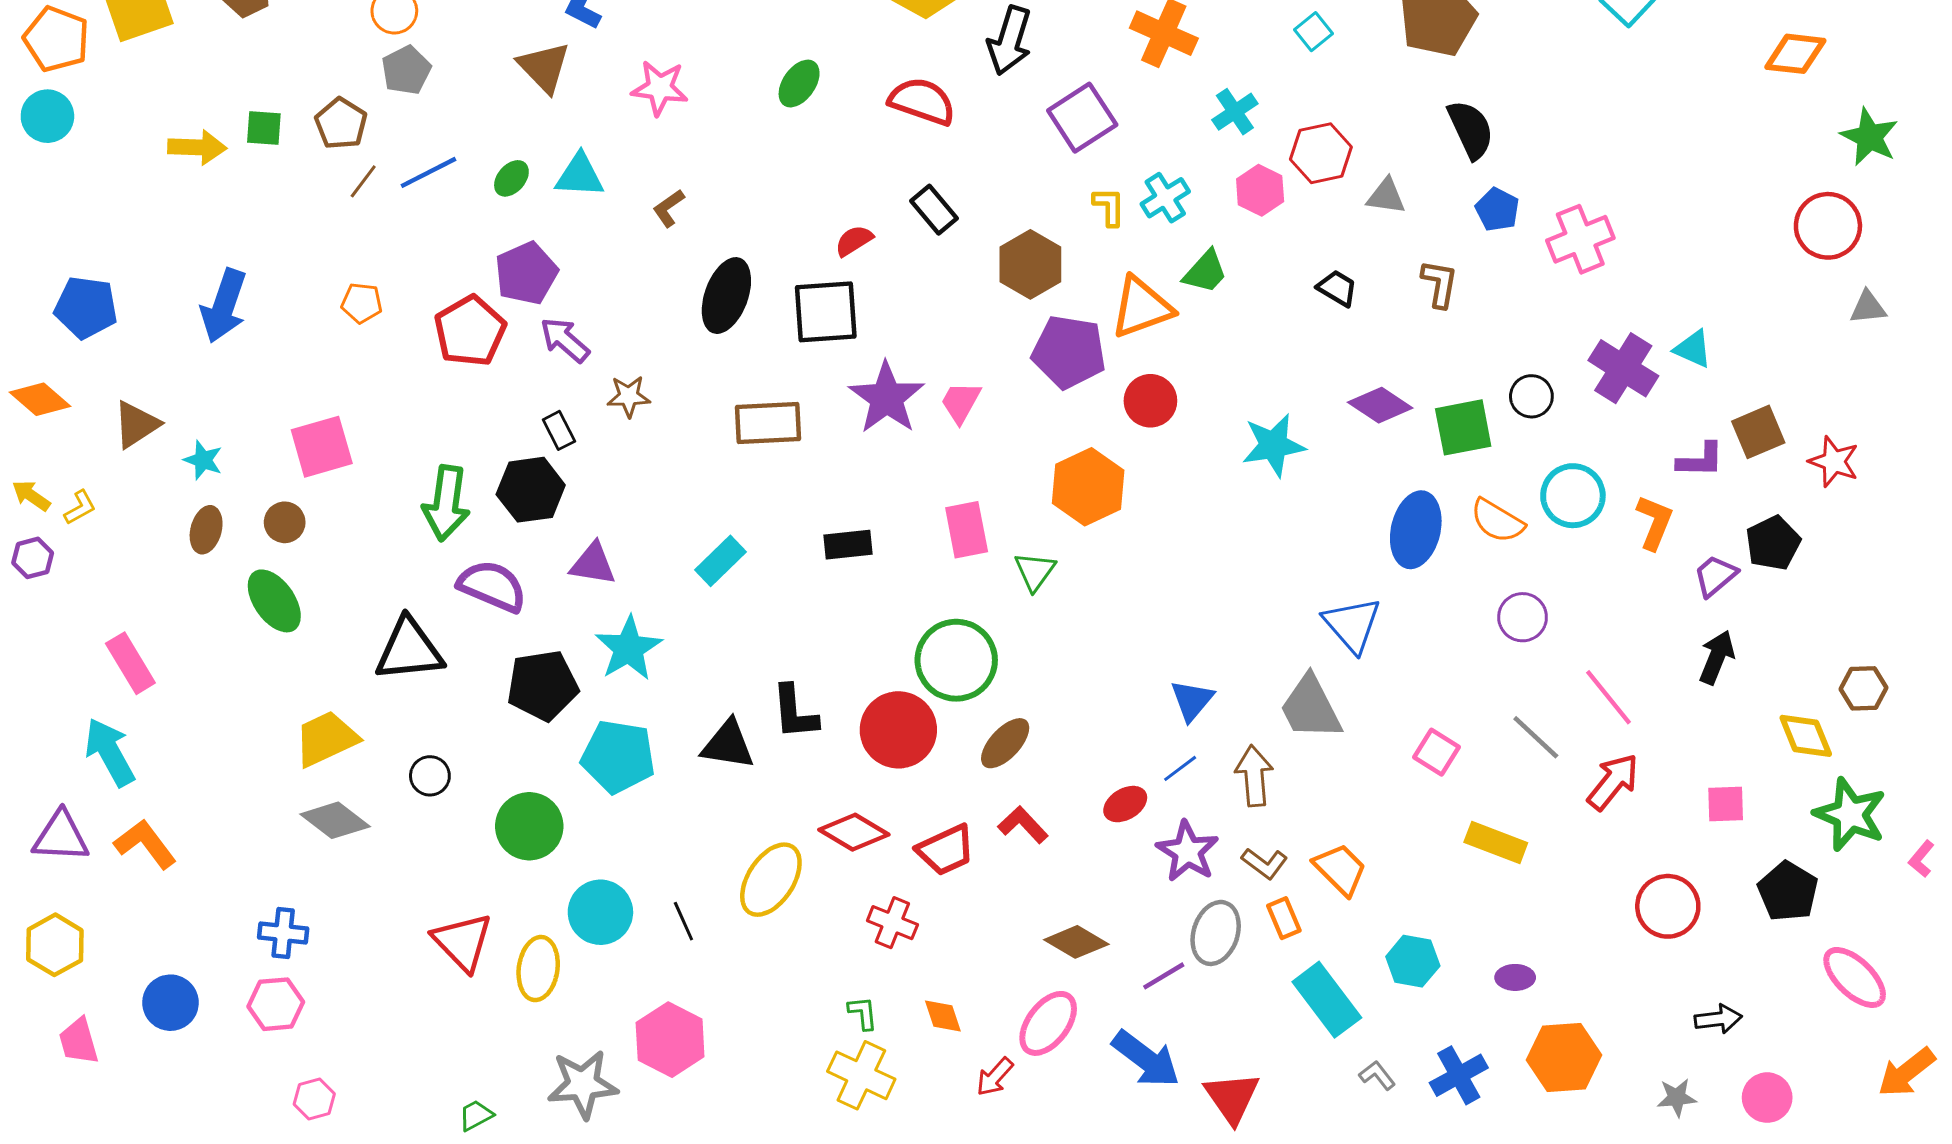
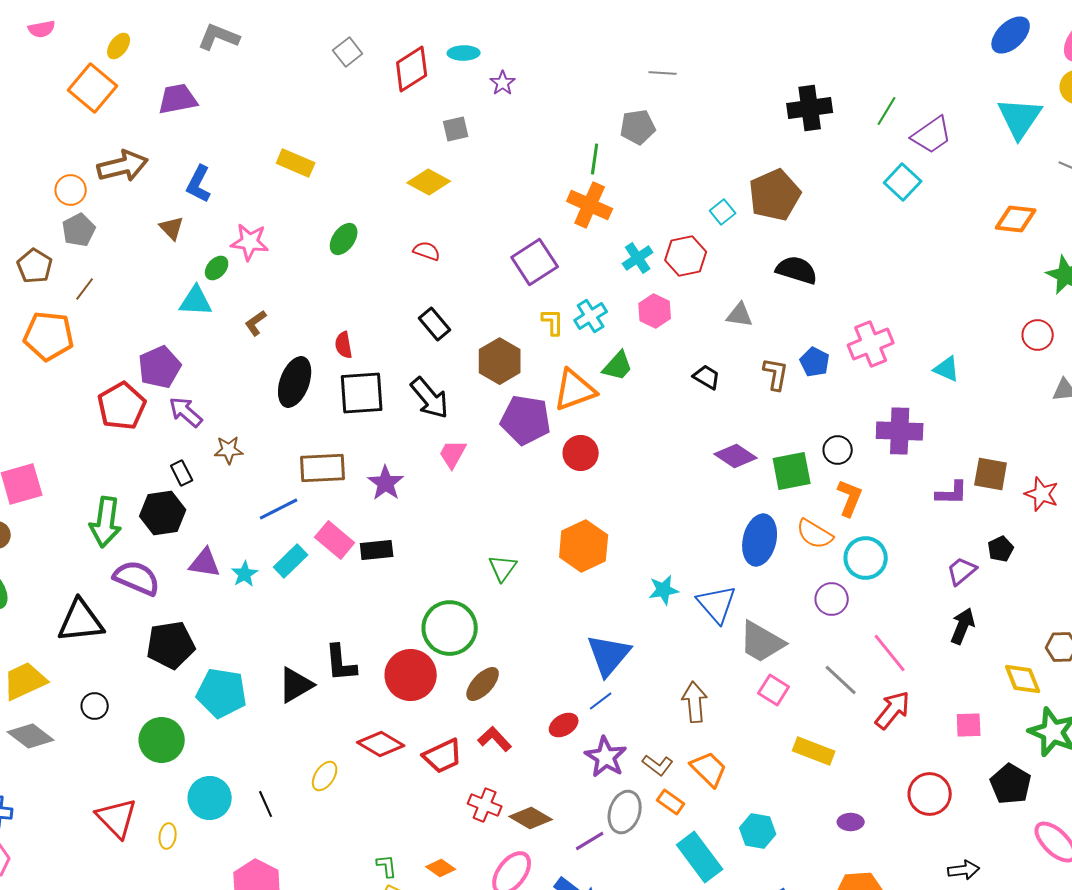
cyan square: (1313, 32) -> (723, 212), moved
black arrow: (1010, 41) -> (430, 398), moved, turned -57
brown triangle: (544, 67) -> (172, 228), size x0.7
red semicircle: (922, 101) -> (427, 251), size x0.6
black semicircle: (1471, 129) -> (797, 270), turned -48
red hexagon: (1321, 153) -> (686, 256), moved
blue line: (428, 172) -> (279, 509), moved
green ellipse: (511, 178) -> (217, 268), moved
brown line: (363, 181) -> (85, 289), moved
blue pentagon: (1497, 210) -> (815, 362), moved
red circle: (1828, 226) -> (1038, 335), size x0.7
red semicircle: (854, 241) -> (344, 345), moved, turned -68
orange pentagon: (362, 303) -> (49, 336), moved, size x1.8
cyan triangle: (1693, 349) -> (947, 369), moved
purple cross: (1623, 368) -> (900, 431), turned -30
purple star: (887, 398) -> (386, 483), moved, size x0.7
brown square: (1758, 432) -> (991, 474), turned 33
cyan star: (1273, 445) -> (664, 590), moved, size x0.7
orange hexagon: (1088, 487) -> (584, 546), moved
cyan circle: (1573, 496) -> (866, 558), moved
orange L-shape: (1654, 522) -> (850, 498), moved
pink rectangle: (967, 530) -> (335, 540), moved, turned -39
black pentagon: (1773, 543) -> (1001, 549), size x0.7
cyan star: (629, 648) -> (245, 574), moved, size x0.6
blue triangle: (1192, 700) -> (609, 655), size x1.5
gray trapezoid: (1311, 708) -> (762, 642), moved, turned -33
black triangle: (728, 745) -> (296, 685), turned -39
brown arrow: (1254, 776) -> (695, 702), moved
yellow ellipse: (771, 880) -> (325, 776), size x0.6
orange rectangle: (1284, 918) -> (671, 802), turned -32
red cross: (892, 923) -> (485, 805), moved
yellow ellipse: (538, 969) -> (168, 836), size x0.6
purple ellipse: (1515, 977) -> (851, 822), moved
orange diamond: (943, 1016) -> (441, 868), turned -36

